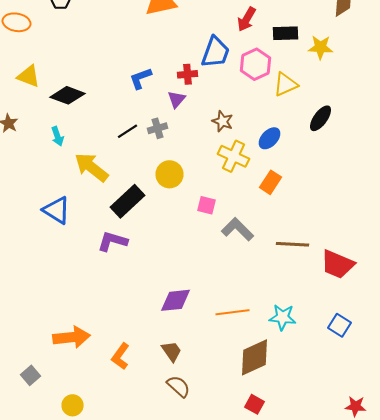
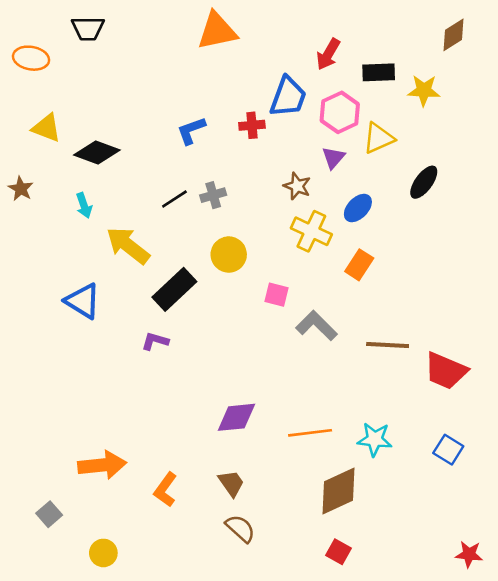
purple triangle: (176, 99) -> (333, 158), moved
purple L-shape: (112, 241) -> (155, 341), size x0.7

